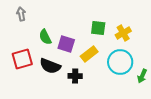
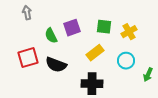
purple square: (66, 44) -> (72, 28), moved, turned -36
cyan circle: (120, 62) -> (126, 61), size x0.7
black cross: (75, 76) -> (92, 84), moved, size x1.5

